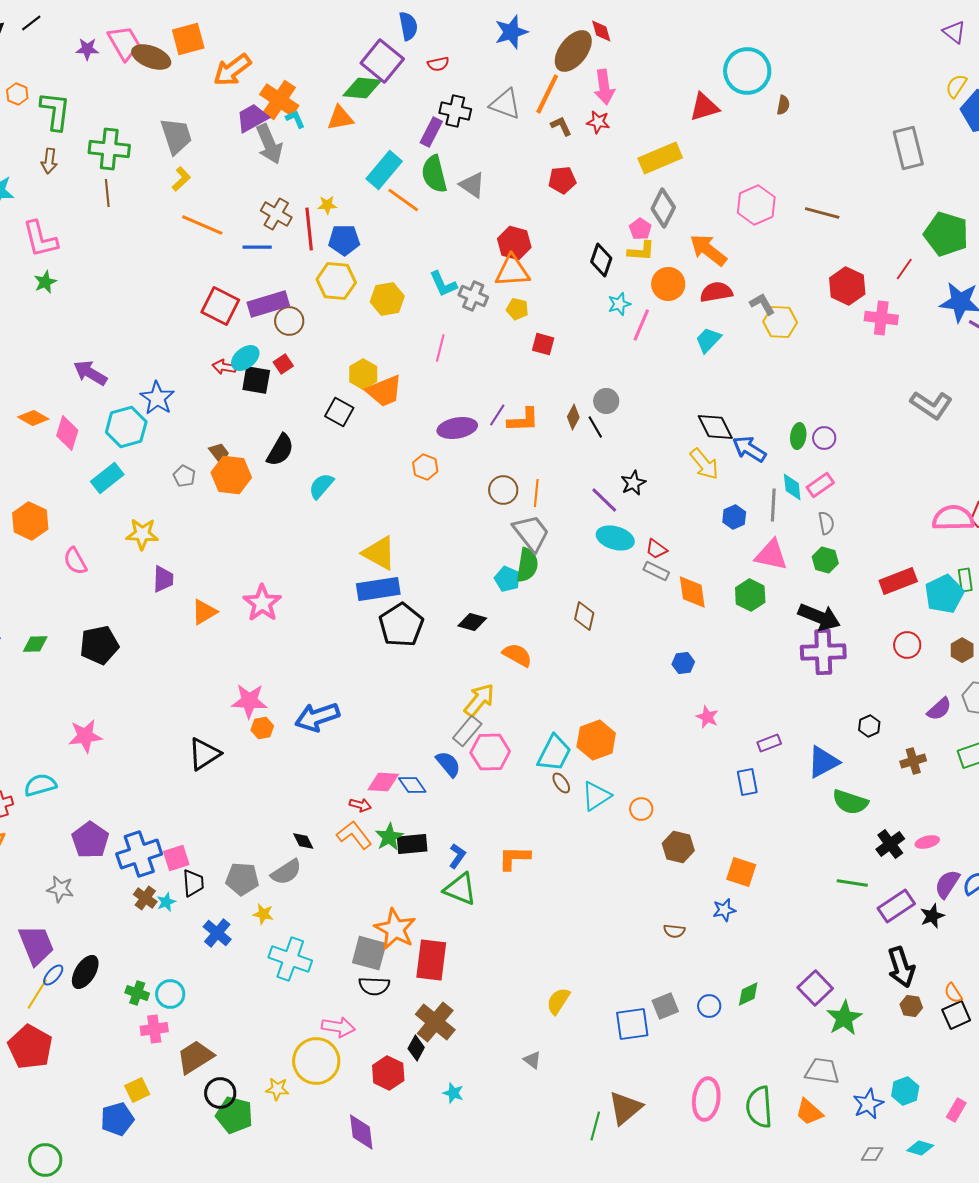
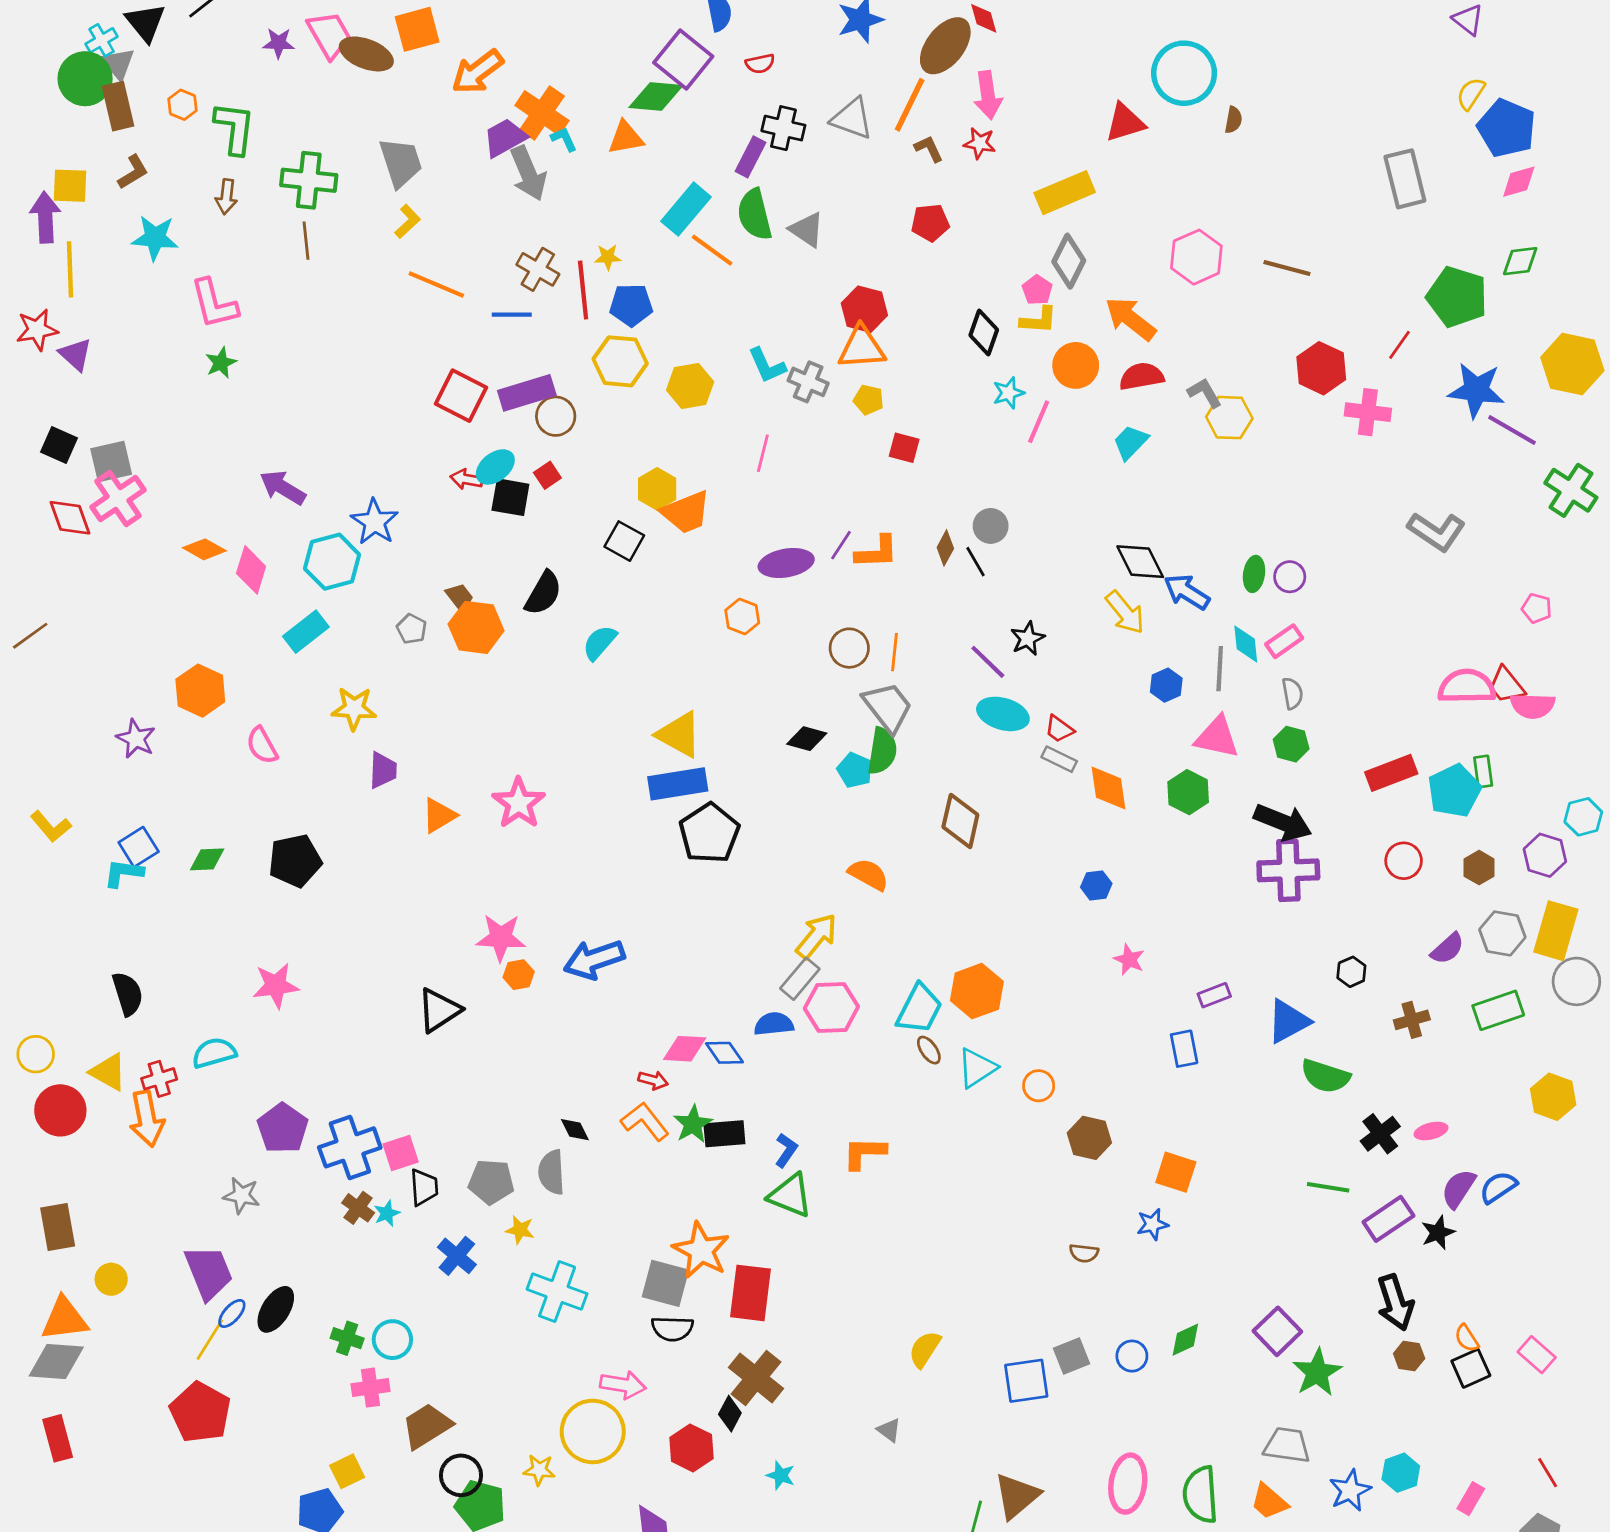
brown diamond: (584, 616) -> (960, 821), size x1.4
black diamond: (472, 622) -> (807, 739), moved
blue semicircle: (448, 764) -> (774, 1024), turned -56
gray semicircle: (286, 872) -> (552, 1172), turned 120

